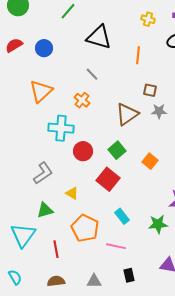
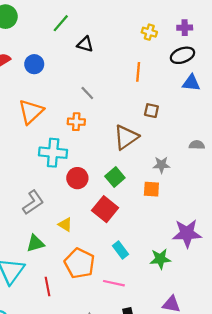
black triangle: (99, 37) -> (85, 44), moved, size x0.6
orange cross: (82, 100) -> (76, 122), turned -35
gray star: (159, 111) -> (161, 165), moved
orange square: (150, 161) -> (151, 189), turned -35

